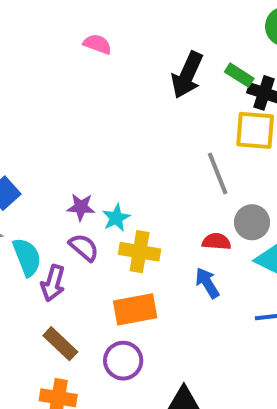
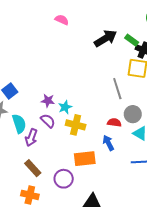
black arrow: (187, 75) -> (106, 38), turned -150
orange rectangle: (135, 309) -> (85, 159), moved

